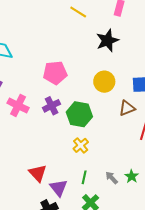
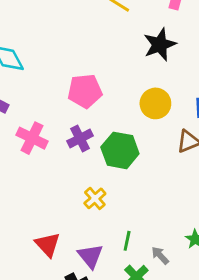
yellow cross: (81, 145) -> (95, 198), moved
red triangle: (38, 173) -> (48, 245), moved
gray arrow: (112, 178) -> (160, 255), moved

